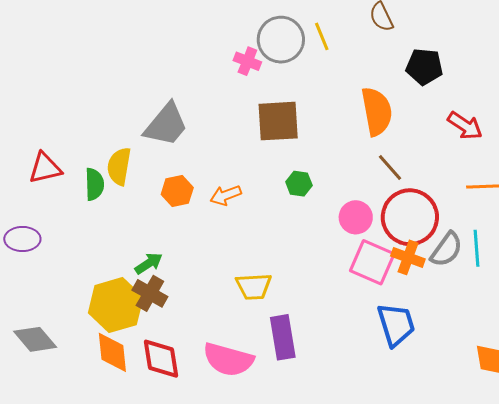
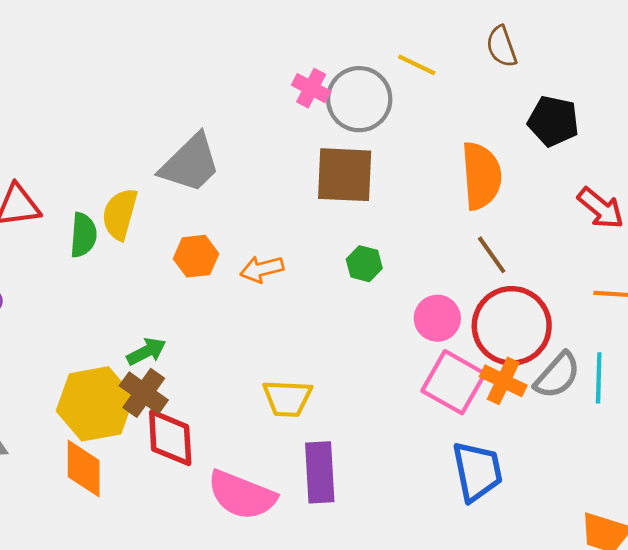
yellow line: (322, 36) -> (417, 65), turned -48
gray circle: (281, 40) -> (359, 99), moved
red diamond: (161, 359) -> (170, 438), moved

